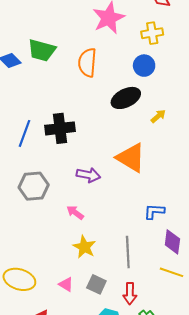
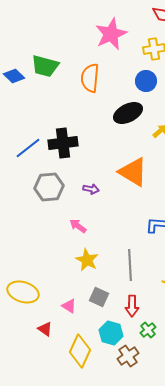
blue line: (25, 133) -> (28, 148), turned 32
purple arrow: (88, 175) -> (91, 189), size x0.7
gray hexagon: (34, 186) -> (49, 187), moved
pink triangle: (66, 284) -> (69, 306), moved

